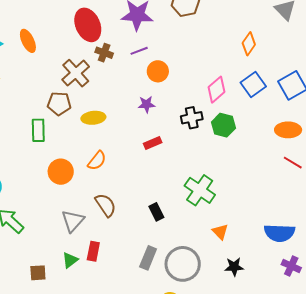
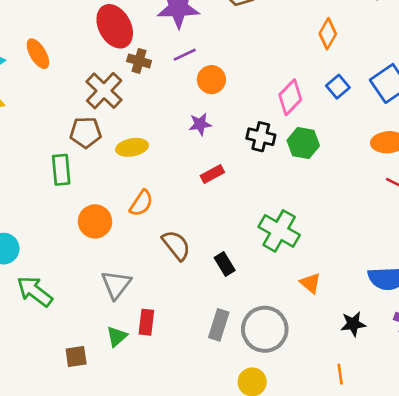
blue square: (253, 85) -> (338, 87), size x0.7
black cross: (192, 118) -> (261, 137), turned 30
brown semicircle: (106, 205) -> (176, 245), moved
black star: (234, 267) -> (353, 324), moved

